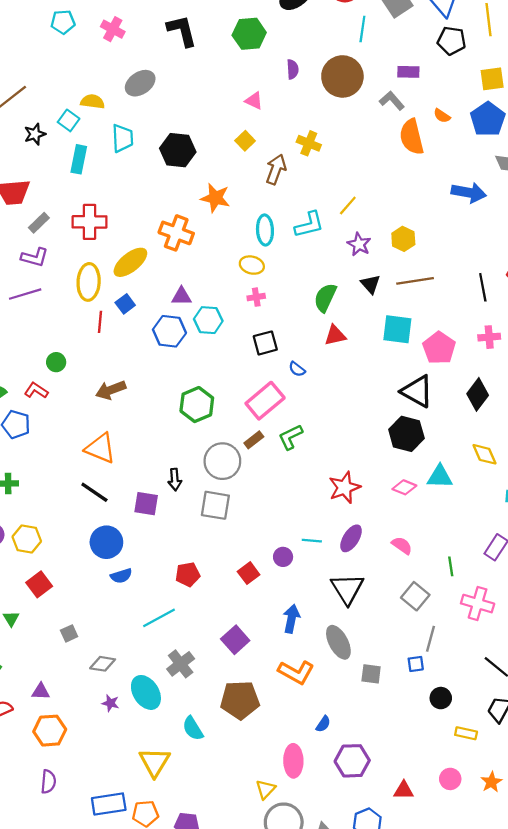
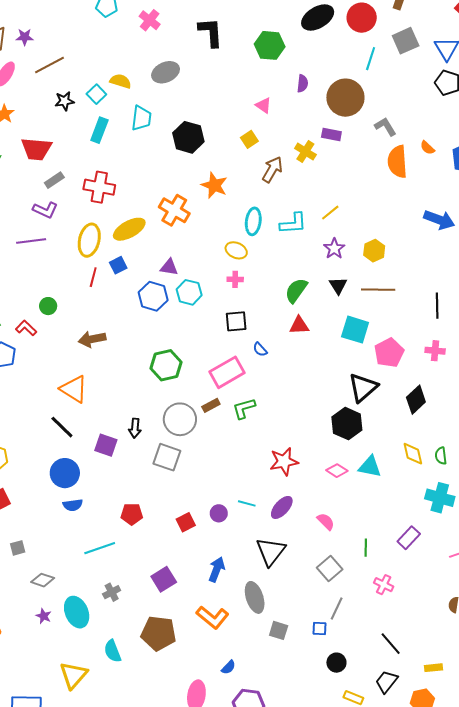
purple rectangle: (408, 72) -> (331, 135), moved
black triangle: (417, 391) -> (363, 388), turned 40
pink cross: (478, 604) -> (384, 585), size x0.7
gray cross: (181, 664) -> (112, 592), size x0.7

